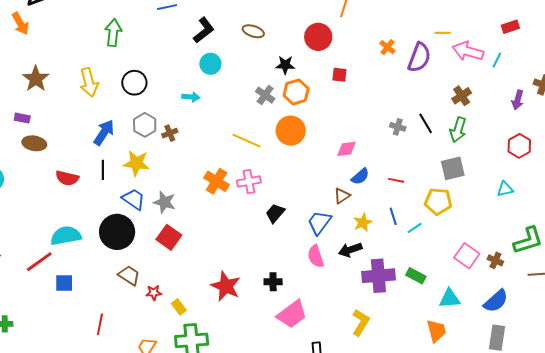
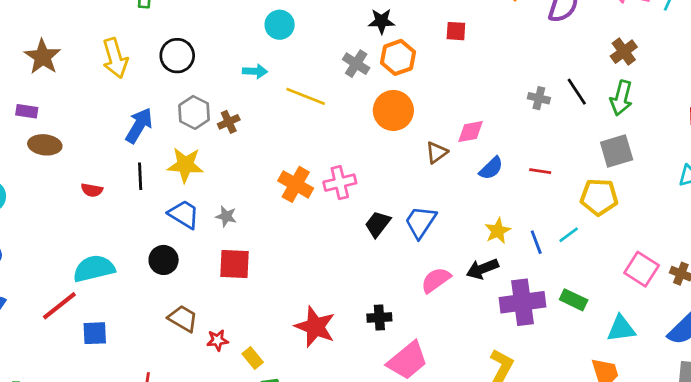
yellow line: (247, 141) -> (306, 96), moved
red semicircle: (67, 178) -> (92, 190), size x0.7
brown triangle: (342, 196) -> (437, 152), moved
gray star: (164, 202) -> (226, 216), size x0.7
blue line: (393, 216) -> (536, 242), moved
blue trapezoid: (319, 222) -> (420, 222), moved
black circle: (117, 232) -> (164, 260), size x0.6
red square: (169, 237) -> (234, 264), turned -30
pink semicircle: (316, 256) -> (436, 280), turned 75

